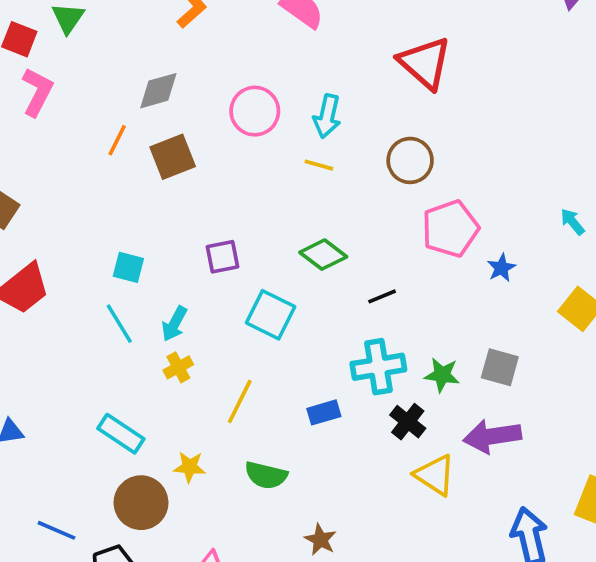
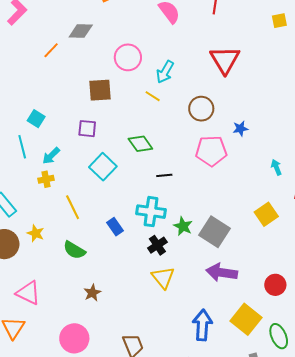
brown square: (173, 157) -> (100, 90), moved
blue star: (501, 268) -> (240, 129), moved
gray square: (500, 367) -> (215, 232), size x1.4
yellow line: (240, 401) -> (73, 207), turned -70
blue rectangle: (324, 412) -> (115, 227), turned 54
purple arrow: (492, 436) -> (222, 272), moved

